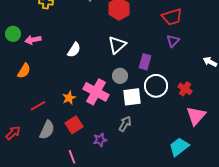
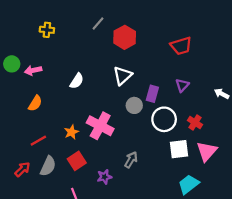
purple triangle: (173, 41) -> (182, 85), moved
orange semicircle: (24, 71) -> (35, 103), moved
gray circle: (120, 76) -> (134, 105), moved
white square: (132, 97) -> (179, 149), moved
red arrow: (13, 133) -> (22, 169), moved

